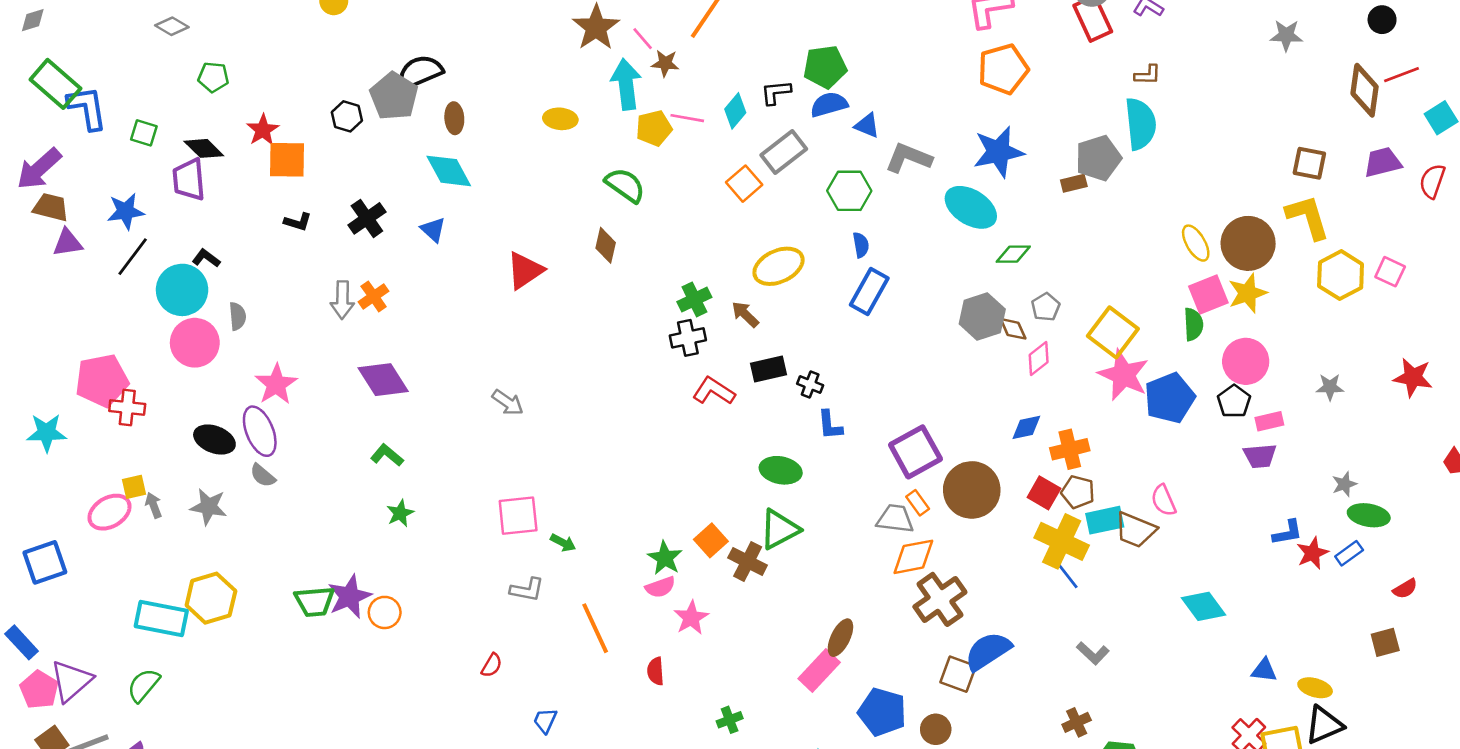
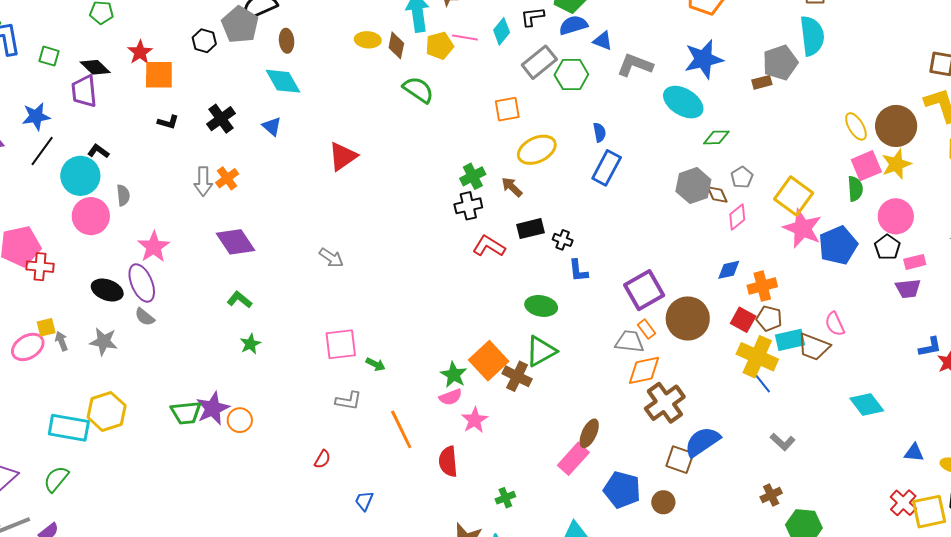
orange square: (744, 184) -> (507, 109), moved, turned 32
green hexagon: (849, 191) -> (571, 75), moved
brown diamond: (606, 245) -> (396, 45), moved
orange square: (711, 540) -> (489, 361), size x1.5
red semicircle: (656, 671) -> (448, 461), size x1.4

